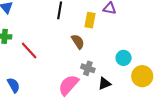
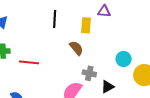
red line: (29, 51) -> (29, 62), turned -36

